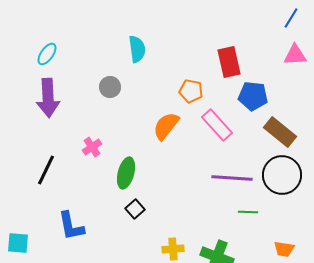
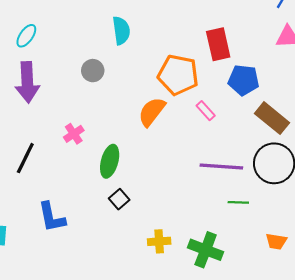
orange pentagon: (191, 91) -> (178, 75), size x1.6
pink rectangle: (217, 125) -> (206, 111), size x0.6

